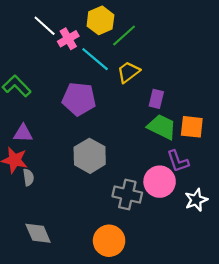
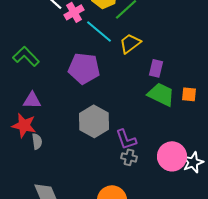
orange square: (192, 127) -> (189, 94), size x0.7
purple L-shape: (178, 161) -> (126, 139), moved
pink circle: (160, 182) -> (172, 156), moved
gray cross: (127, 195) -> (129, 157), size x0.6

